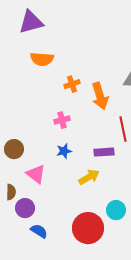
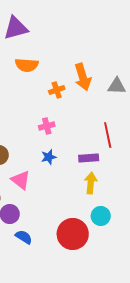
orange arrow: (100, 96) -> (83, 77), moved
yellow arrow: (89, 177) -> (91, 183), moved, turned -55

